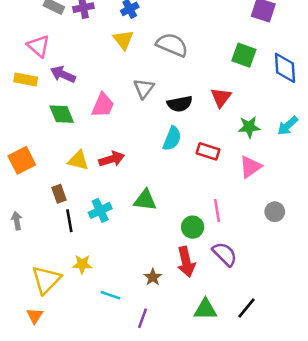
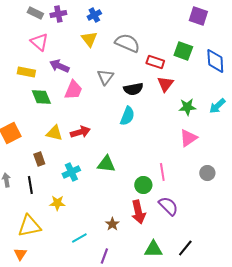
pink triangle: (39, 46) -> (39, 42), moved
purple arrow: (63, 74) -> (59, 66), moved
yellow rectangle: (26, 79) -> (26, 72), moved
red rectangle: (208, 151) -> (155, 62), moved
black line: (69, 221) -> (30, 185), moved
yellow star: (82, 264) -> (57, 203), moved
yellow triangle: (46, 280) -> (29, 226), turned 35
cyan line: (110, 295) -> (79, 238), turned -49

